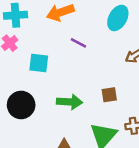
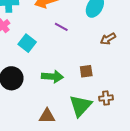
cyan square: (39, 63) -> (27, 43), turned 30

